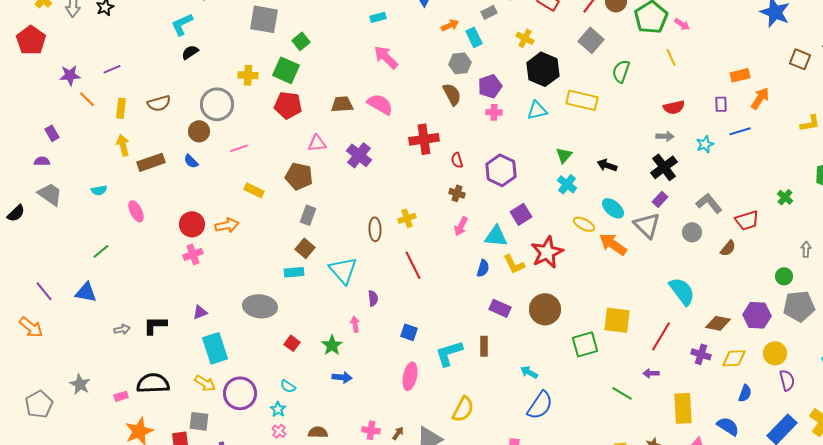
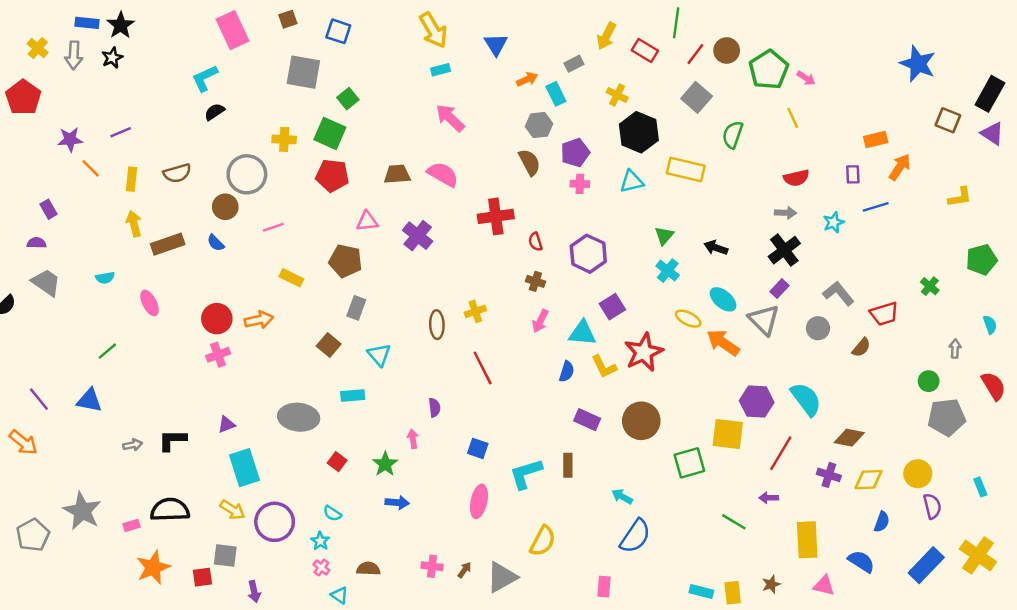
brown square: (305, 248) -> (329, 345), moved
cyan triangle: (343, 270) -> (379, 355), moved, size x0.7
cyan rectangle: (294, 272) -> (353, 396), moved
purple hexagon: (757, 315) -> (757, 402), moved
gray star: (80, 384) -> (82, 511), size x1.5

